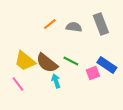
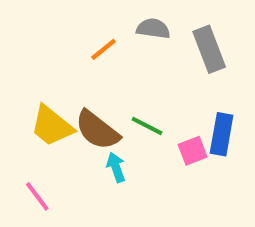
gray semicircle: (74, 27) -> (153, 29), moved
blue rectangle: (107, 65) -> (222, 134), turned 66
pink line: (18, 84) -> (37, 196), moved

